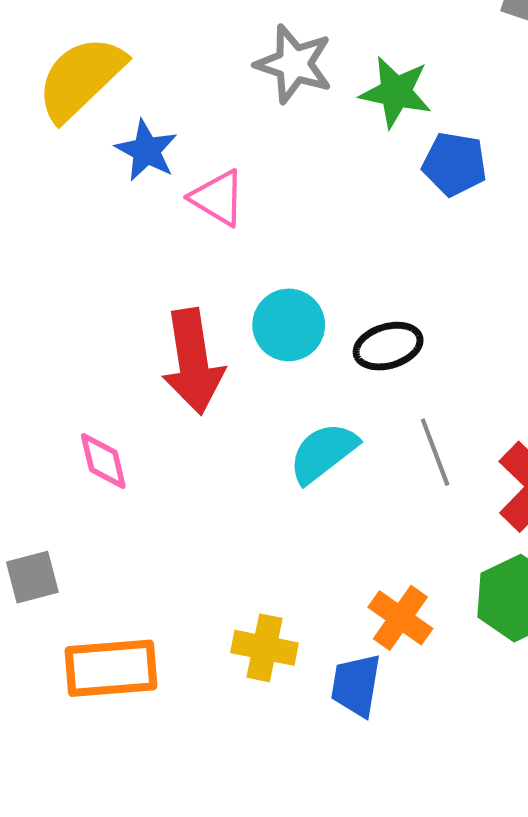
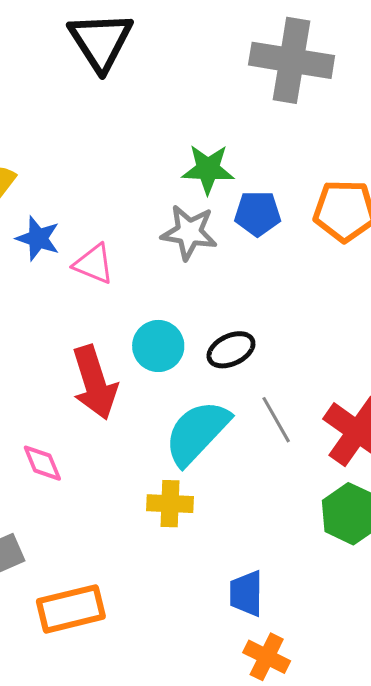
gray star: (294, 64) -> (189, 232), moved
cyan semicircle: (323, 453) -> (197, 433), size x1.4
orange cross: (400, 618) -> (267, 657), moved
yellow cross: (264, 648) -> (170, 504), moved

